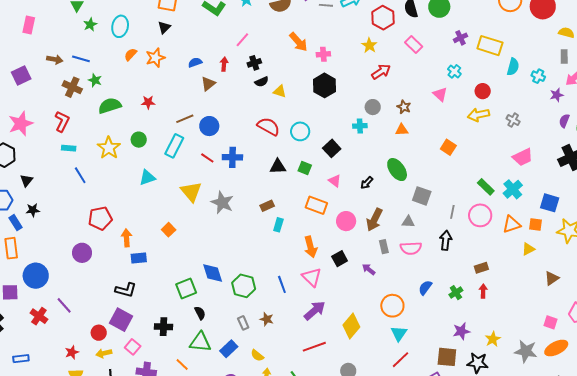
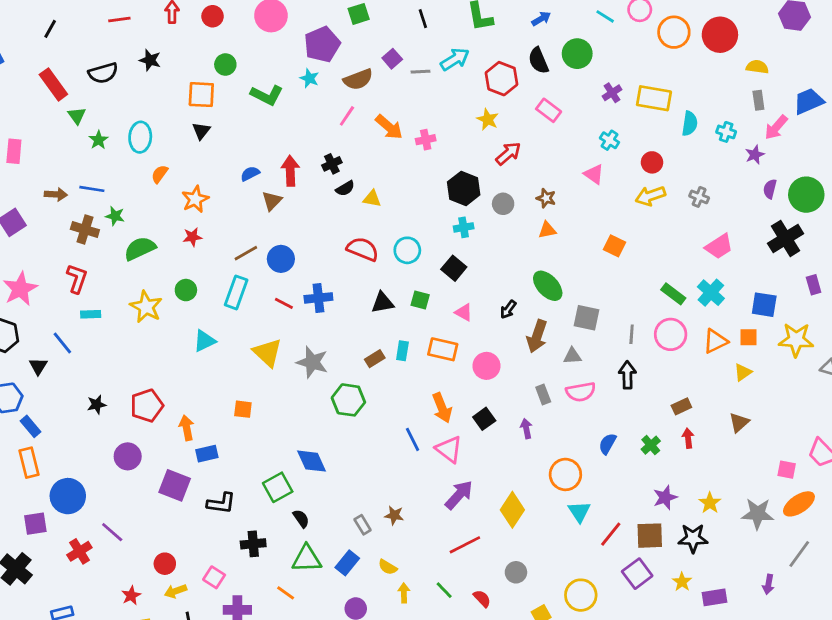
pink line: (242, 40) -> (347, 116), moved
orange star: (155, 58) -> (195, 199), moved
red arrow: (224, 64) -> (290, 171), size x1.5
black hexagon: (324, 85) -> (464, 188), moved
cyan cross: (360, 126) -> (464, 227), moved
blue line: (80, 175) -> (62, 343), moved
black star: (33, 210) -> (97, 405), moved
brown arrow: (374, 220) -> (537, 336), moved
cyan rectangle: (278, 225) -> (402, 351), moved
orange square: (169, 230) -> (243, 409), turned -32
purple arrow: (369, 269) -> (526, 429), turned 48
brown triangle: (552, 278) -> (739, 422), moved
blue line: (282, 284) -> (412, 439), moved
green hexagon: (244, 286) -> (348, 400), moved
black L-shape: (126, 290) -> (221, 503), moved
red cross: (39, 316) -> (79, 551), turned 30
purple square: (121, 320) -> (175, 485), moved
red line: (400, 360) -> (611, 534), moved

